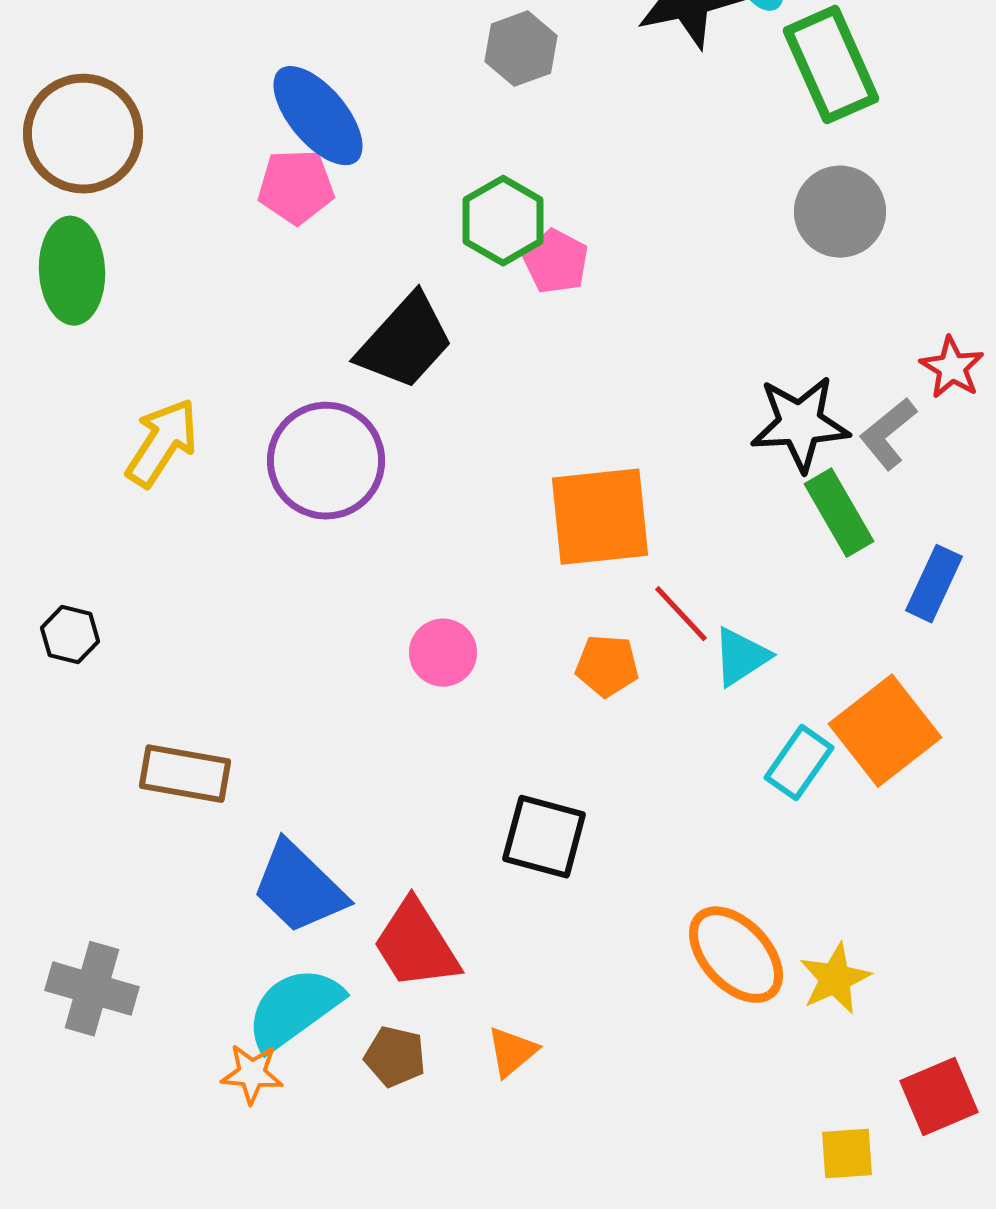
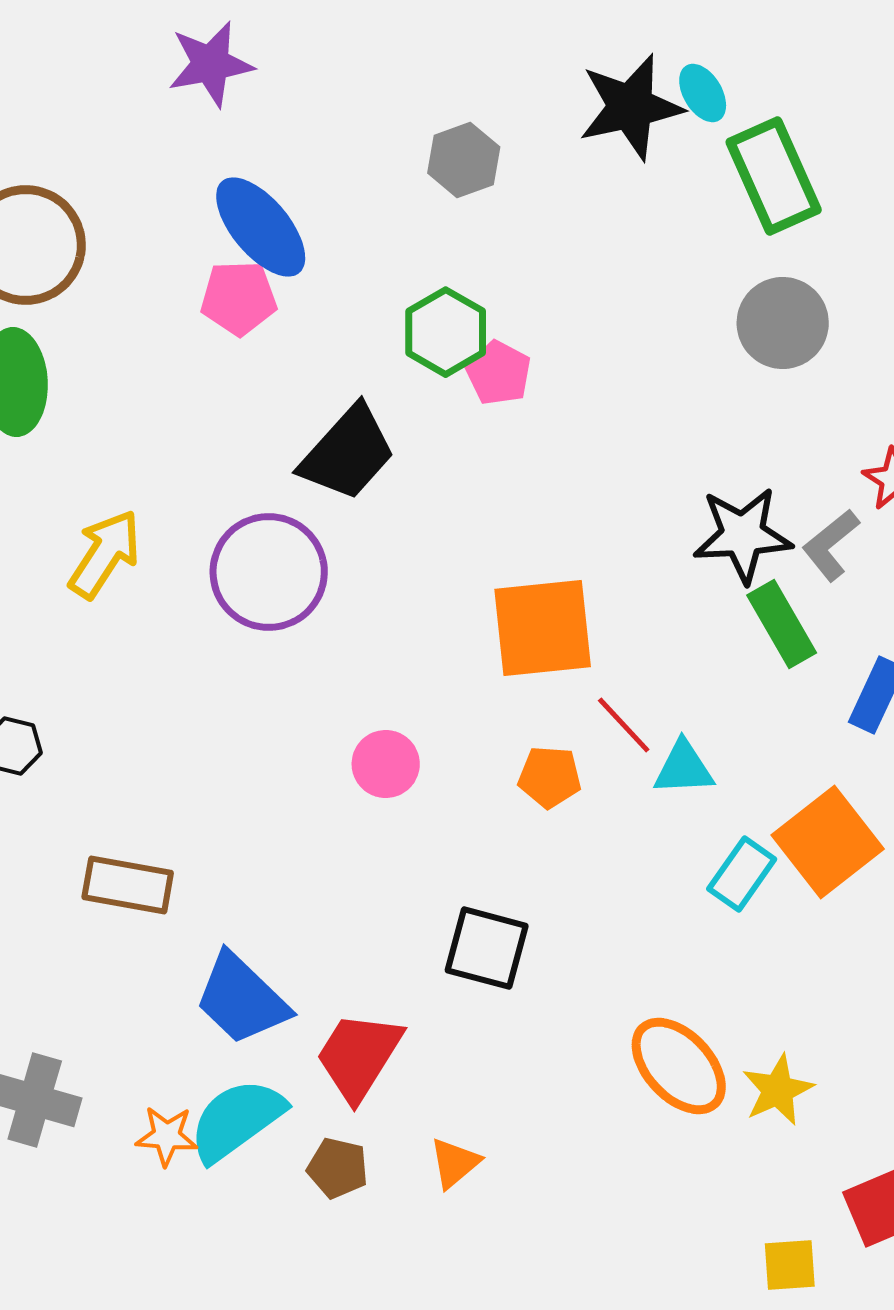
cyan triangle: (741, 657) -> (684, 768), turned 30
red trapezoid: (416, 945) -> (359, 1056), turned 64
orange star: (252, 1074) -> (167, 1136), moved

